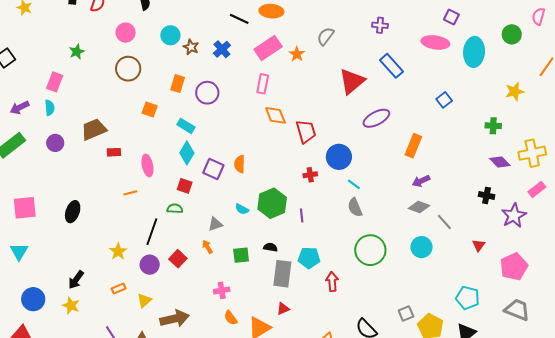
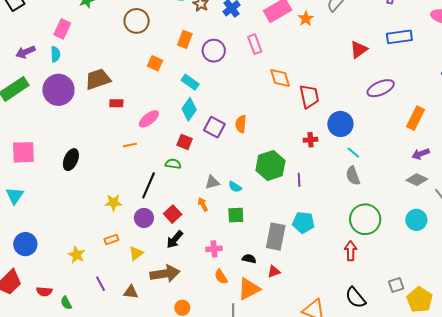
blue rectangle: (391, 66) -> (399, 37), turned -60
red triangle: (352, 81) -> (359, 50), size x0.7
pink rectangle: (263, 84) -> (255, 44), moved, turned -36
purple circle: (55, 143) -> (58, 90), size x1.8
pink ellipse: (147, 165) -> (149, 119), turned 60
cyan semicircle: (242, 209) -> (235, 187), moved
black semicircle: (270, 247) -> (249, 259), moved
yellow star: (118, 251) -> (113, 203), turned 30
black arrow: (76, 280) -> (175, 239), moved
red arrow: (332, 282) -> (351, 251), moved
yellow star: (71, 306) -> (77, 255), moved

